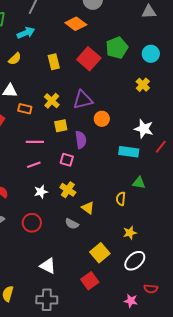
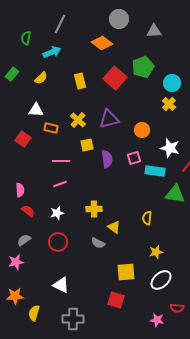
gray triangle: (149, 12) -> (154, 31), moved
cyan circle: (151, 54) -> (172, 83), moved
orange circle: (102, 119) -> (142, 130), moved
pink square: (67, 160) -> (134, 158), moved, turned -32
green triangle: (139, 183) -> (175, 194), moved, size x1.5
yellow cross: (68, 190) -> (94, 209), turned -35
white star: (41, 192) -> (57, 213), moved
yellow square: (100, 253) -> (126, 272), turned 36
white triangle: (48, 266) -> (61, 285), moved
red square: (90, 281) -> (116, 300), turned -36

